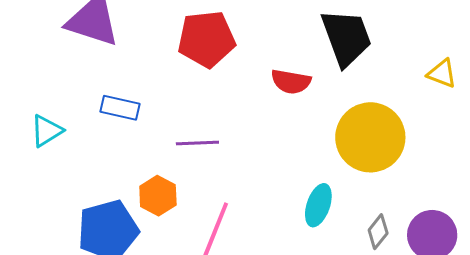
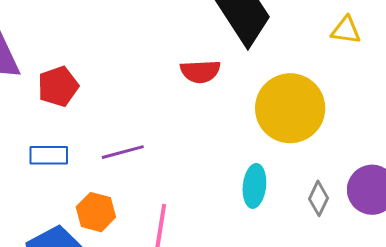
red pentagon: (206, 39) -> (58, 86), moved, size x0.7
blue rectangle: (120, 108) -> (49, 155), moved

